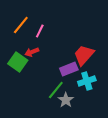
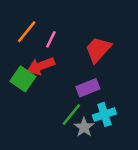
red arrow: (32, 52) -> (41, 66), size x1.5
red trapezoid: (84, 55) -> (98, 50), moved
cyan cross: (87, 81) -> (104, 114), moved

